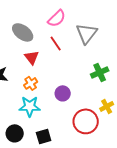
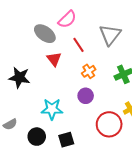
pink semicircle: (57, 18) -> (67, 19), moved
orange cross: (31, 83) -> (89, 71), moved

